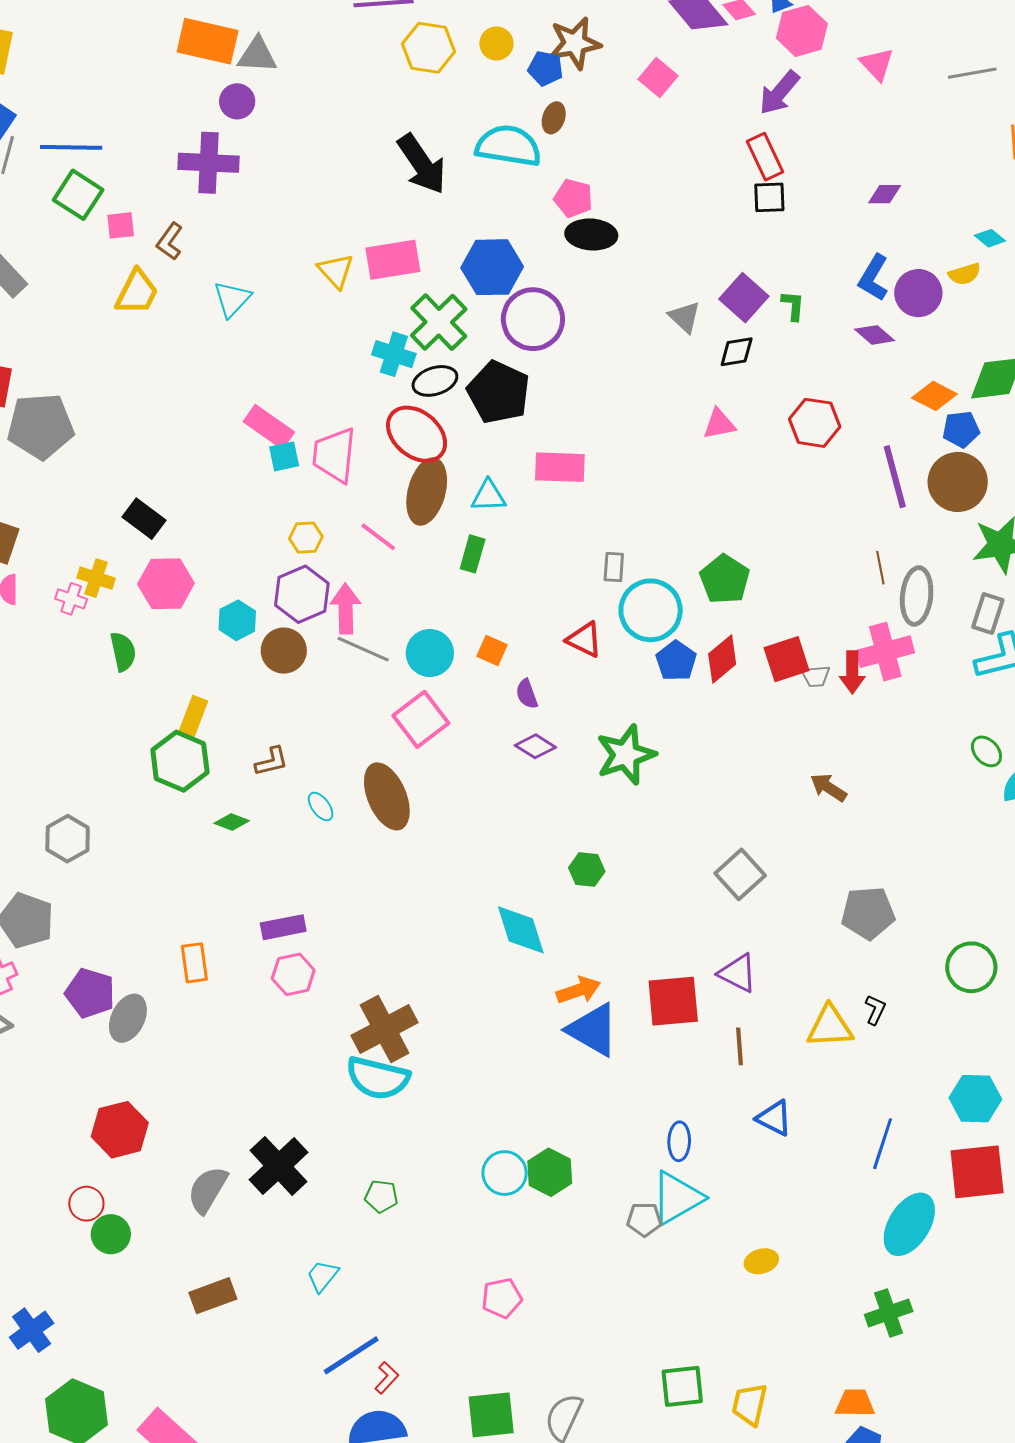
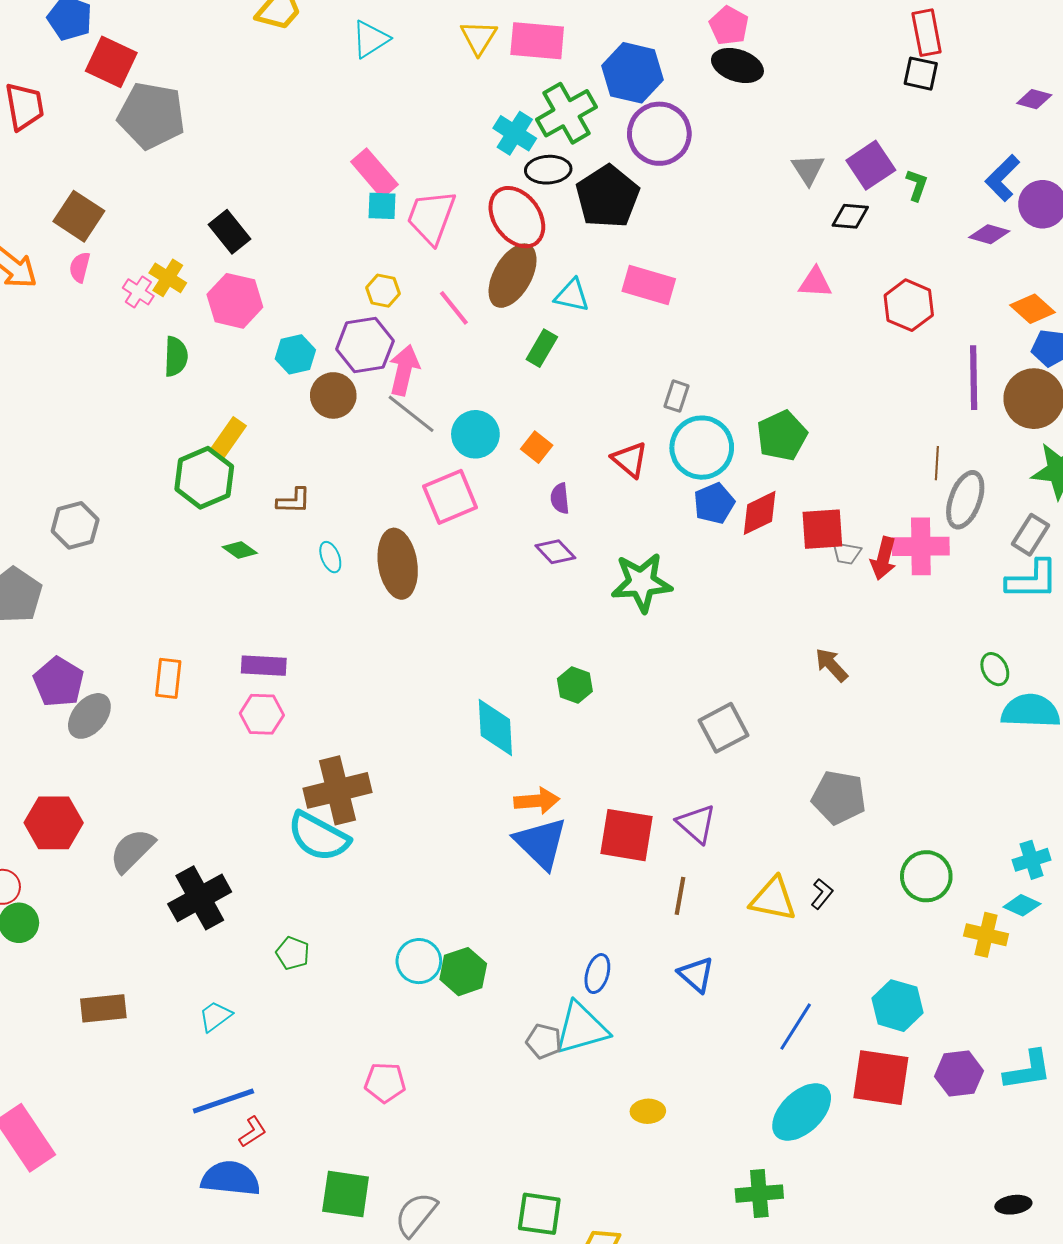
purple diamond: (875, 335) -> (989, 234), turned -39
gray semicircle: (208, 1190) -> (132, 850), moved

